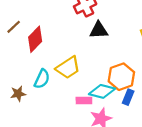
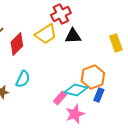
yellow trapezoid: (68, 68) -> (46, 34), moved
pink rectangle: (84, 100) -> (60, 98), turned -48

